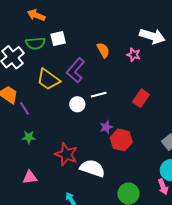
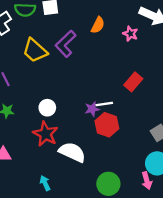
orange semicircle: (103, 50) -> (98, 25), turned 49
white line: (99, 95) -> (104, 104), moved
white circle: (77, 104) -> (47, 108), moved

